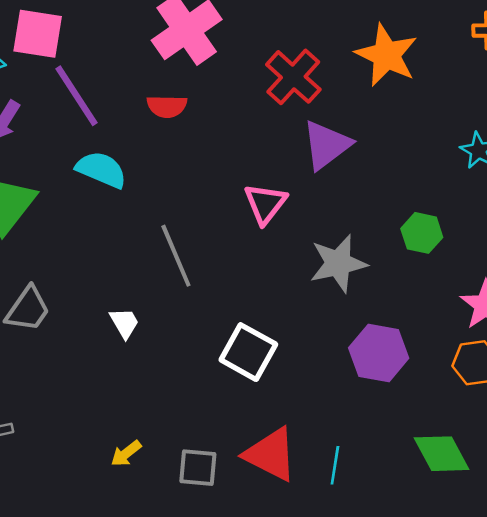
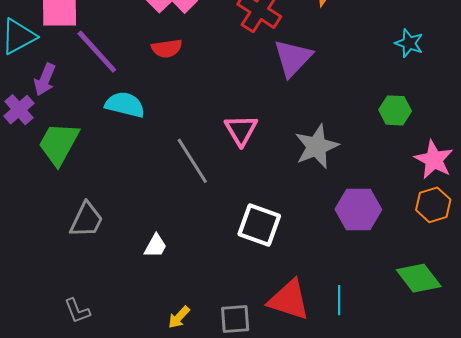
pink triangle: (265, 204) -> (241, 130), moved
green hexagon: (422, 233) -> (395, 110), moved
white trapezoid: (124, 323) -> (156, 246), moved, turned 68

